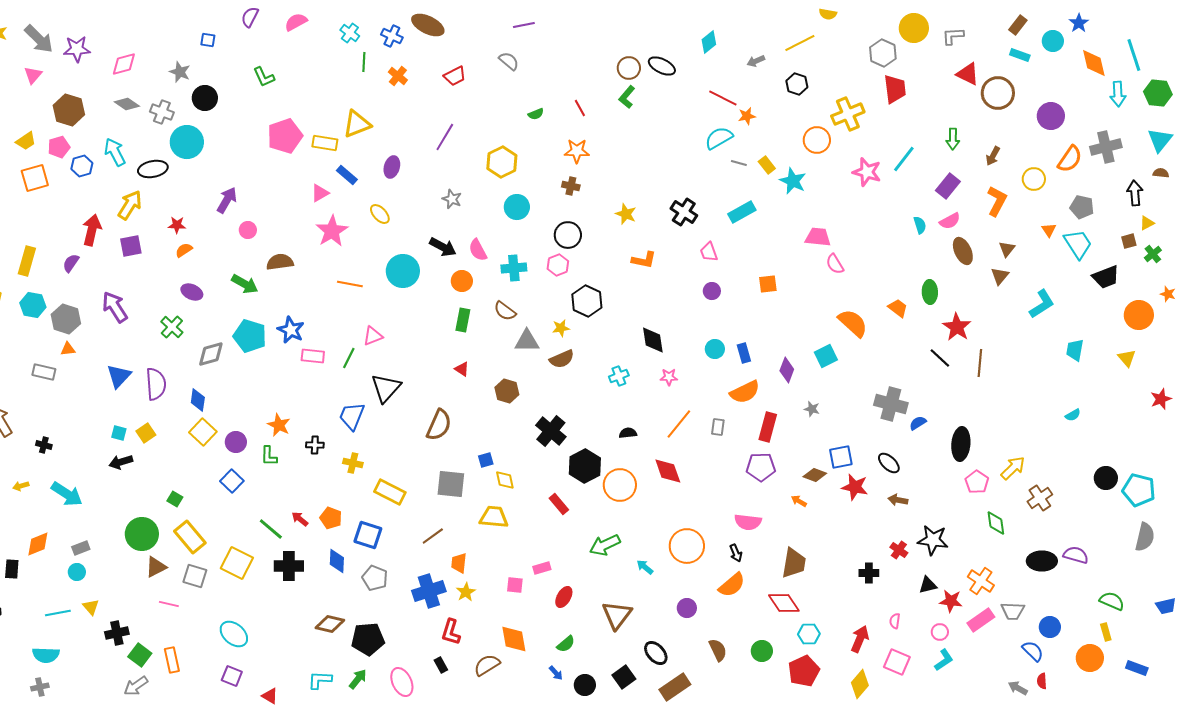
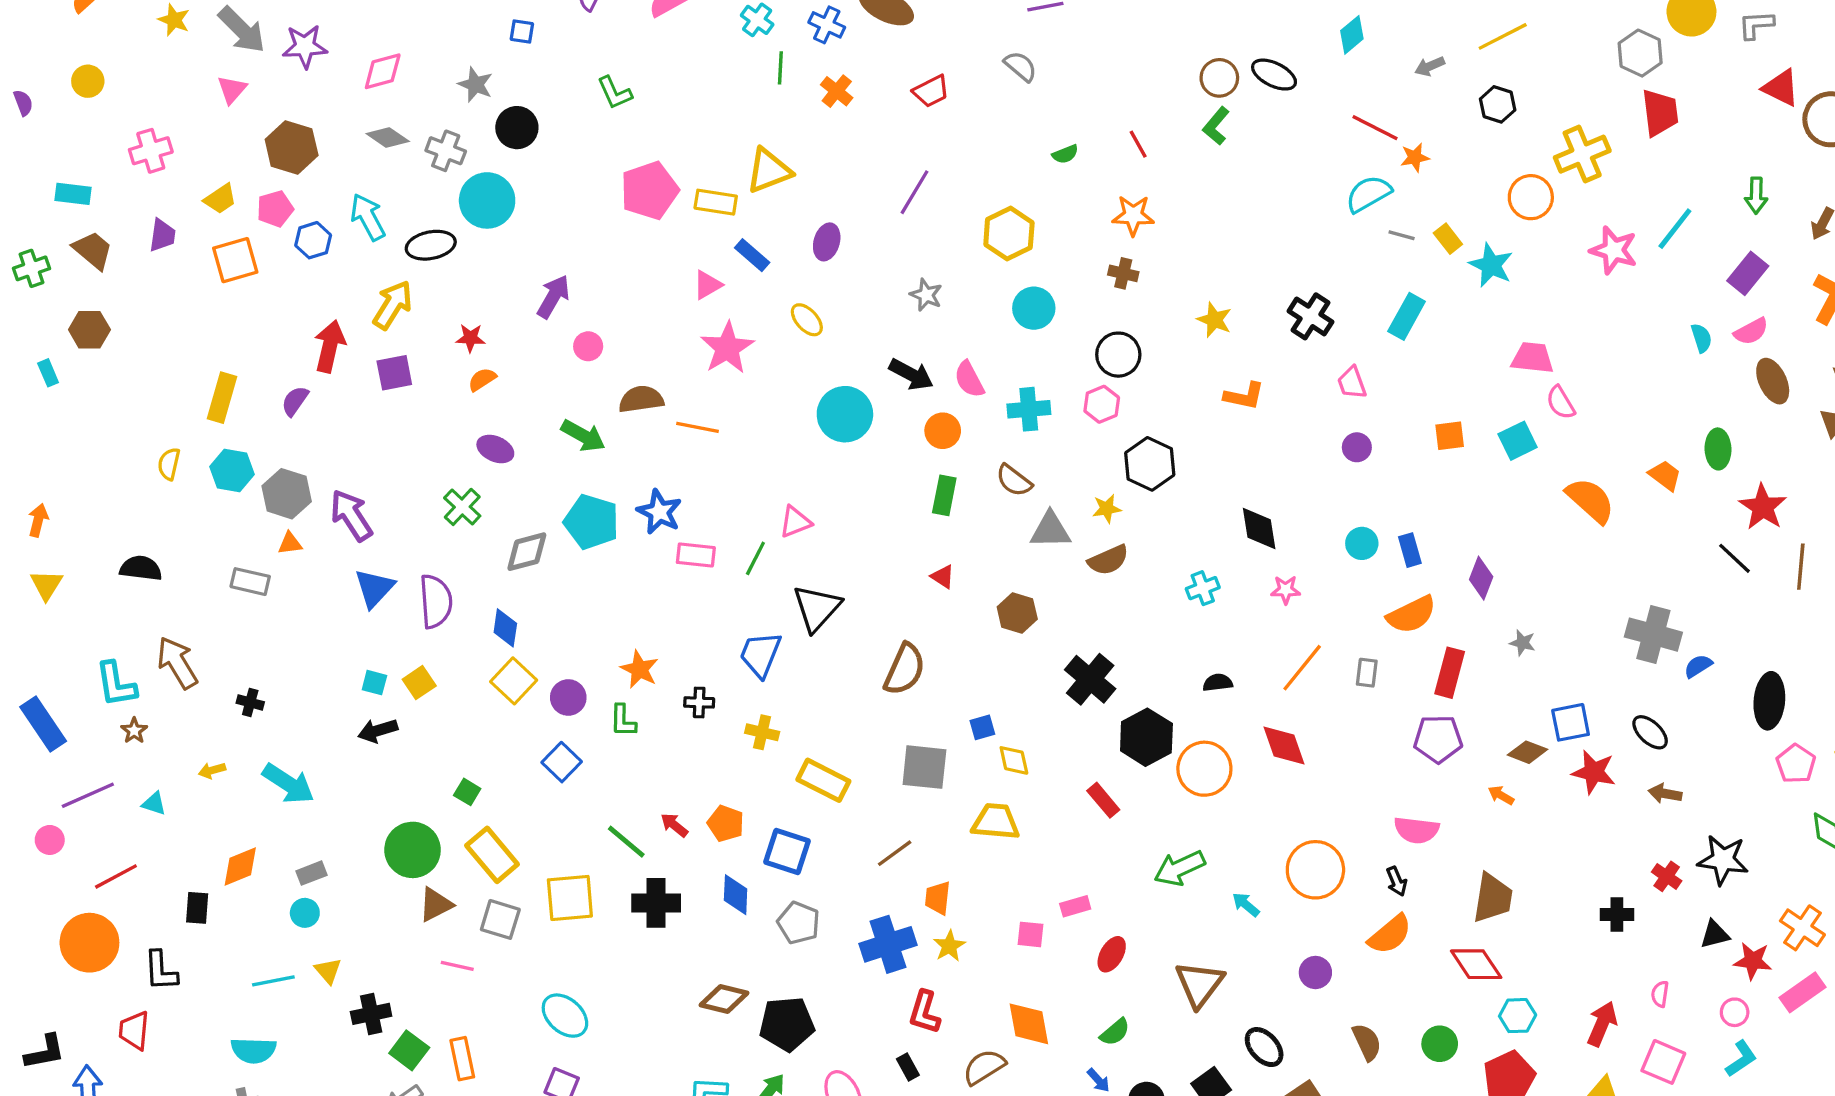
cyan rectangle: (742, 212) -> (1407, 316), turned -32
orange line: (350, 284) -> (697, 427), moved
purple arrow: (115, 307) -> (351, 515), moved
cyan square: (826, 356) -> (1518, 441), moved
yellow square: (237, 563) -> (570, 898), turned -32

